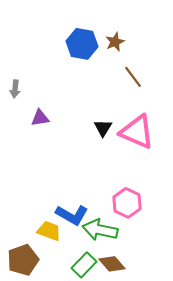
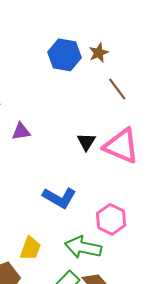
blue L-shape: (72, 215) -> (59, 198), moved
yellow trapezoid: (49, 231) -> (30, 248), turned 90

